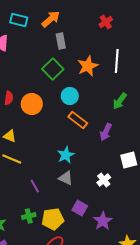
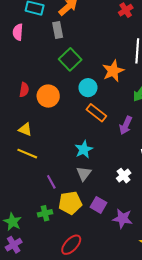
gray rectangle: (61, 41) -> (58, 30), moved
orange star: (88, 66) -> (113, 71), moved
gray triangle: (66, 178) -> (84, 173), turned 42
yellow pentagon: (53, 219) -> (70, 203), moved
purple star: (103, 221) -> (123, 219), turned -30

